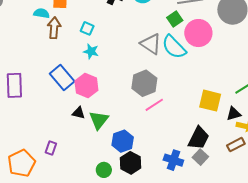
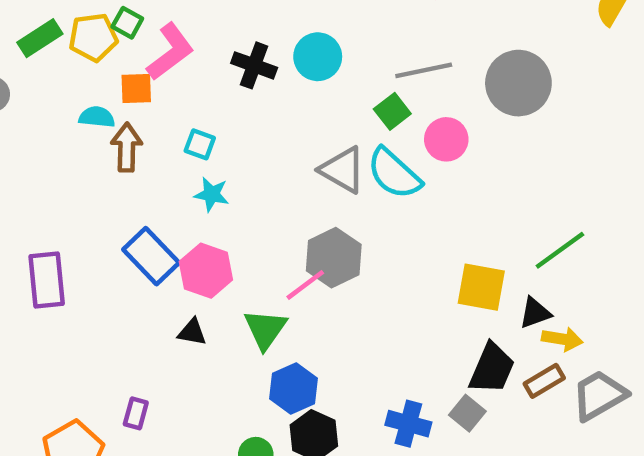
pink circle: (198, 33) -> (446, 139), size x0.7
pink line: (154, 105) -> (305, 285), moved
green triangle: (99, 120) -> (265, 329), moved
black trapezoid: (199, 138) -> (492, 368), moved

